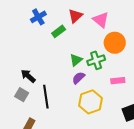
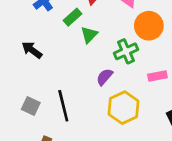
green triangle: (76, 60) -> (89, 35), moved
black arrow: (28, 76) -> (32, 50), moved

